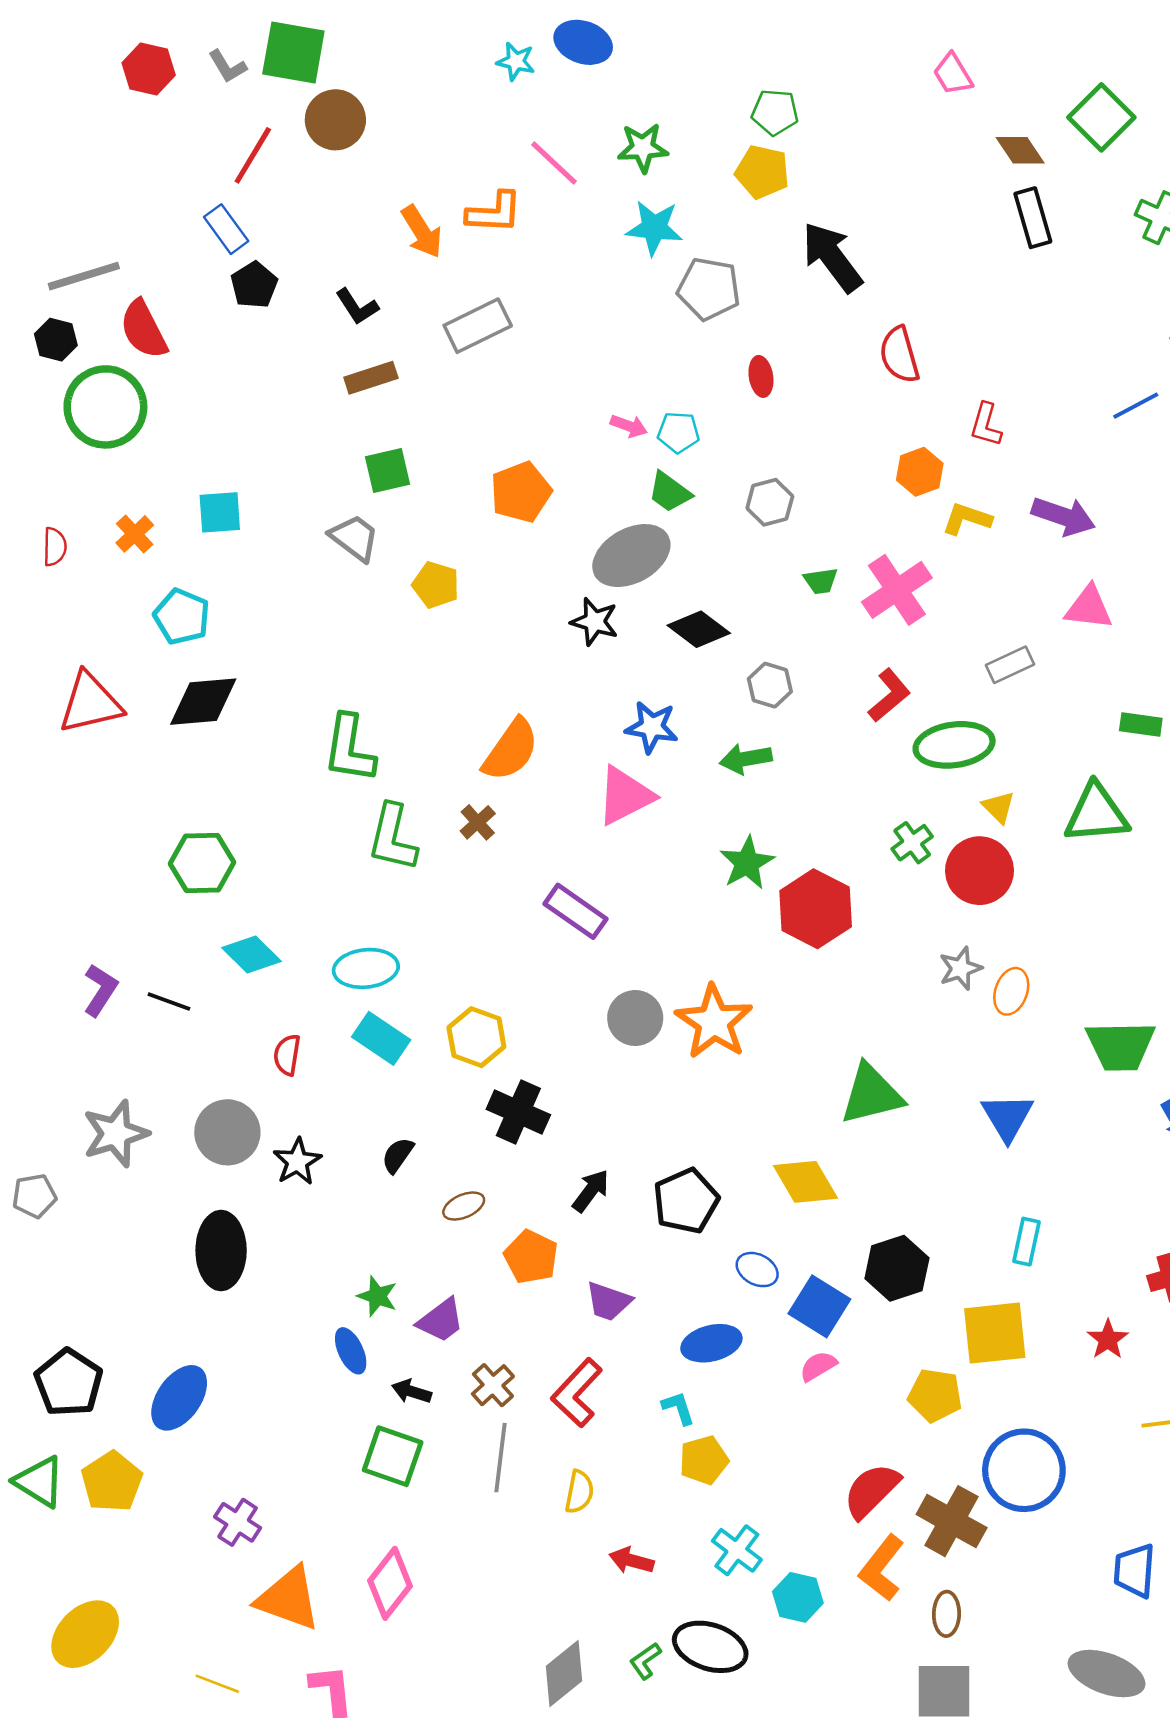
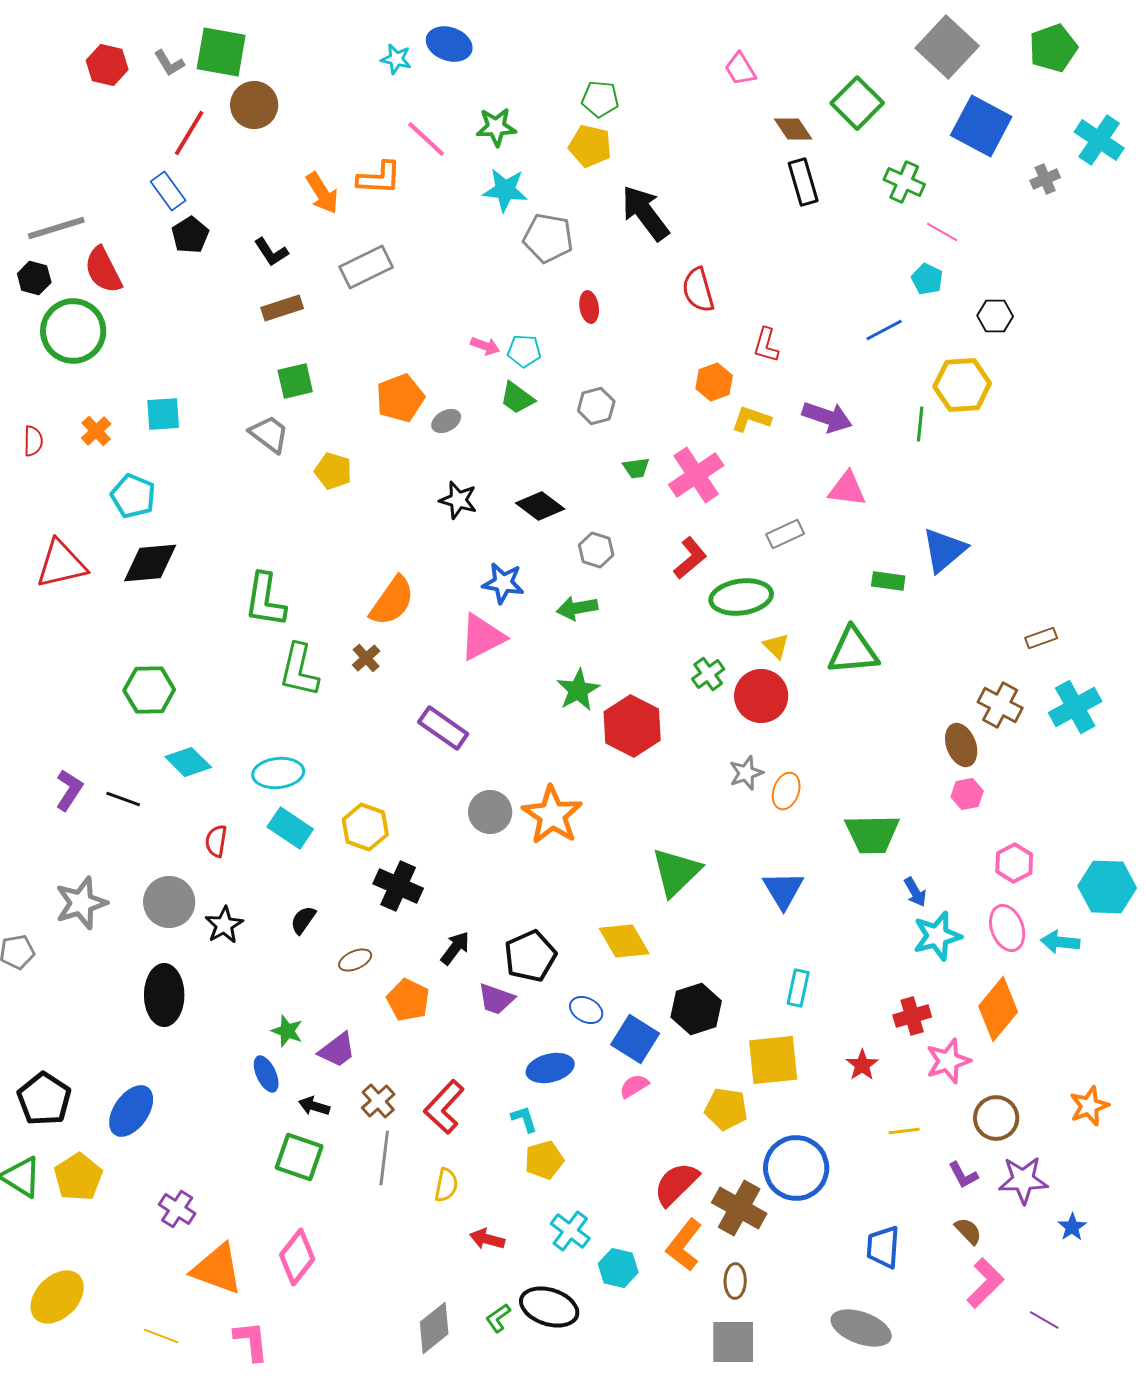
gray ellipse: (631, 556) -> (446, 421), moved, size x0.5
green triangle: (872, 1094) -> (676, 872), turned -30
purple trapezoid: (609, 1301) -> (496, 999), moved

